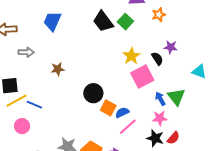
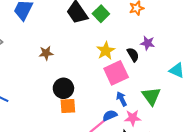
brown star: (58, 69) -> (46, 53), moved
blue arrow: (160, 99) -> (122, 99), moved
orange square: (108, 108) -> (68, 106), moved, turned -35
blue semicircle: (122, 112) -> (110, 115), moved

